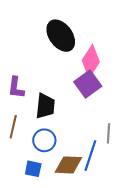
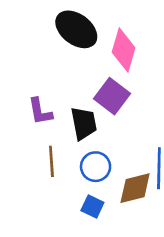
purple square: (88, 84) -> (112, 96), moved
blue square: (33, 169) -> (92, 207), turned 30

